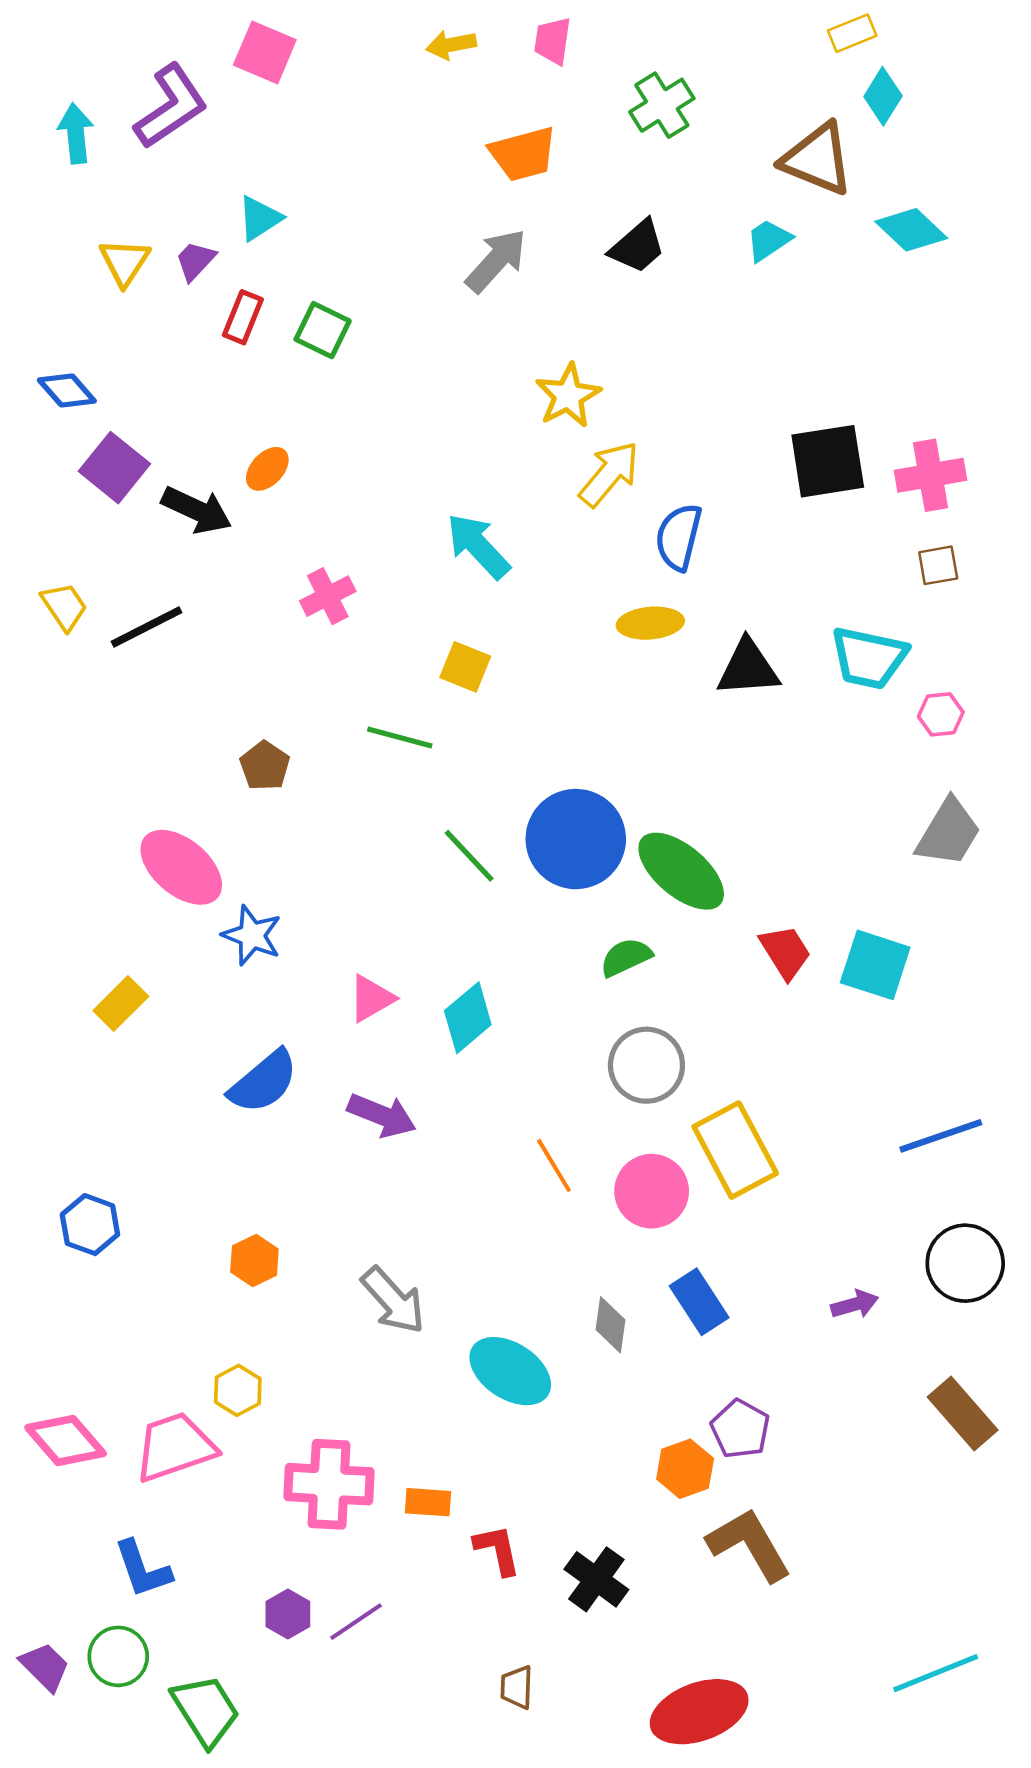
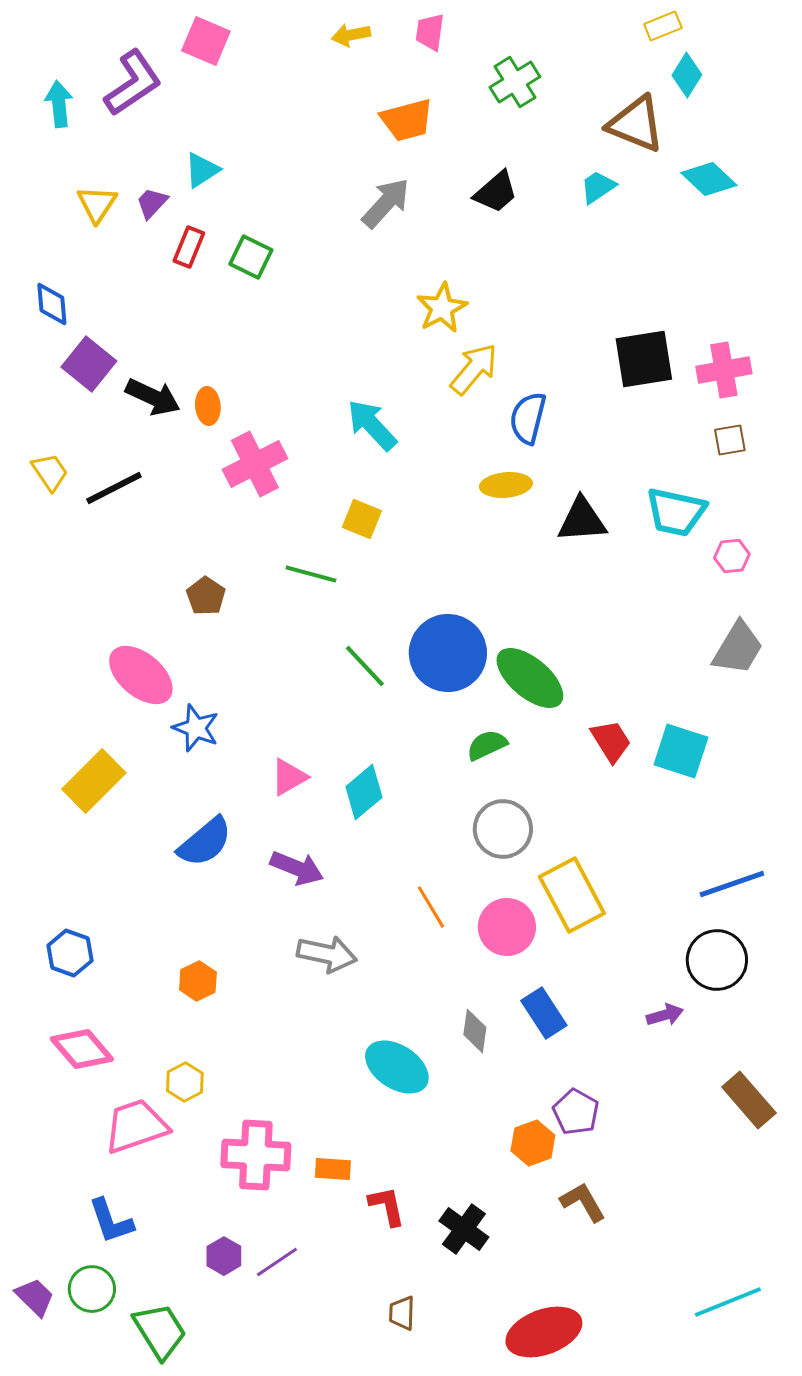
blue diamond: (67, 390) -> (52, 304), turned 36
orange ellipse: (267, 469) -> (208, 406), moved, turned -48
pink cross: (328, 596) -> (255, 464), size x1.5
yellow rectangle: (121, 1004) -> (94, 781), size x1.5
black circle: (965, 1263) -> (717, 960), moved
gray arrow: (393, 1300) -> (327, 954), moved, turned -36
pink diamond: (66, 1440) -> (82, 1049), moved
brown L-shape: (749, 1545) -> (583, 1202), size x0.7

